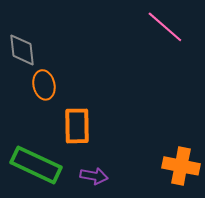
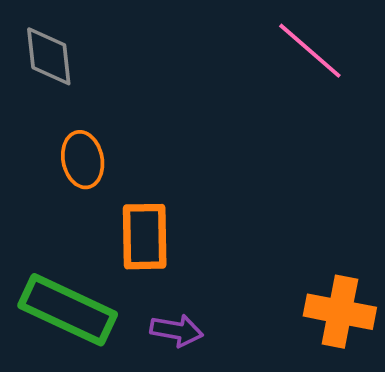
gray diamond: (22, 50) -> (49, 56), moved

